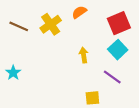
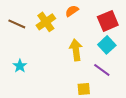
yellow arrow: (84, 55) -> (76, 50), size x1.5
cyan star: (13, 73) -> (20, 66), moved

